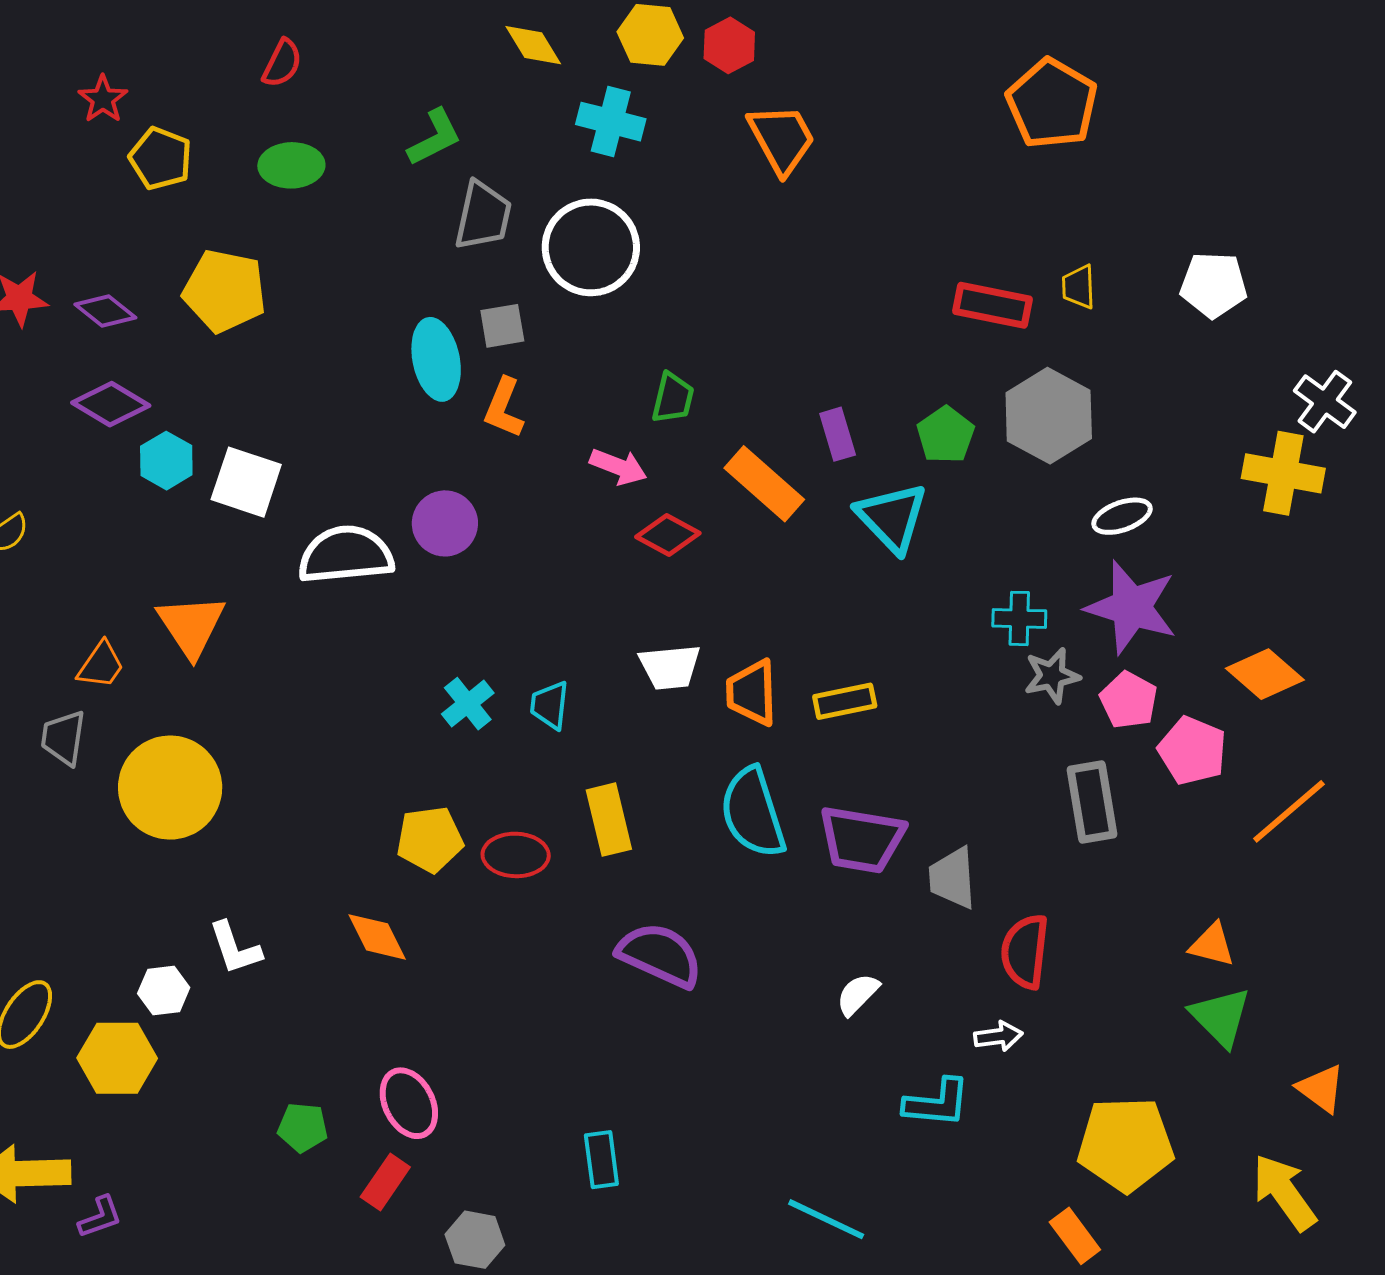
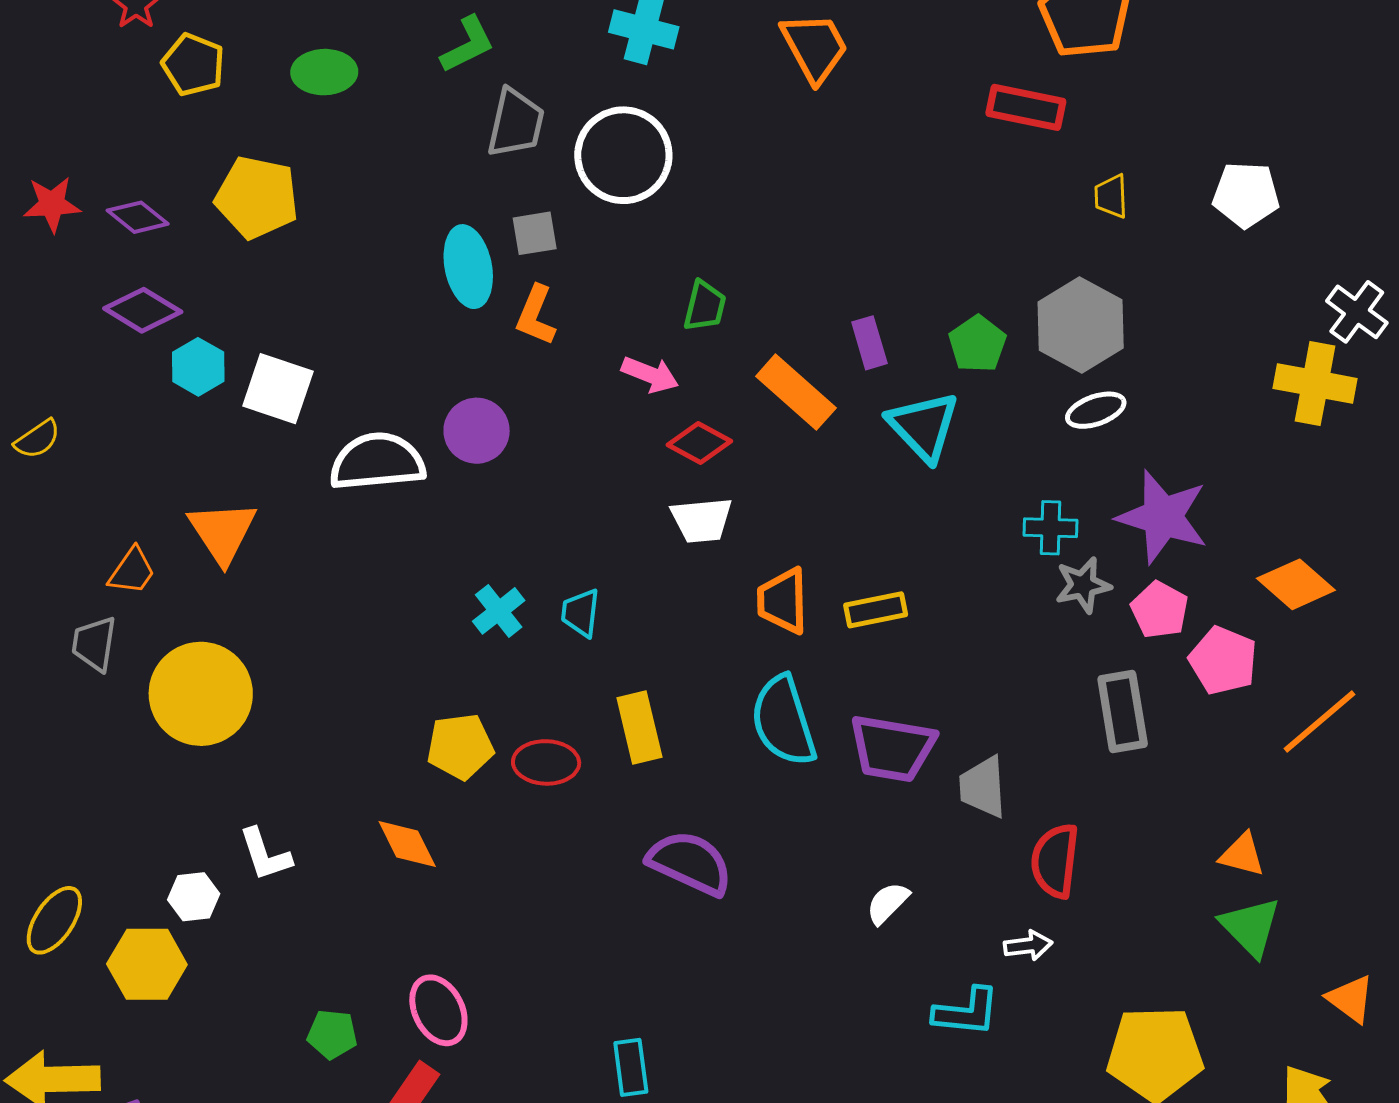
red rectangle: (992, 305) -> (1026, 107), moved
white ellipse: (1122, 516) -> (1096, 410), moved
white trapezoid: (670, 667) -> (702, 520), moved

